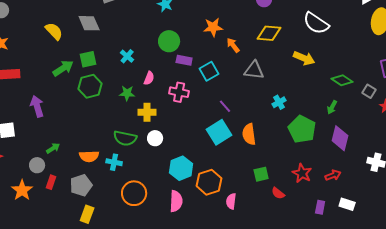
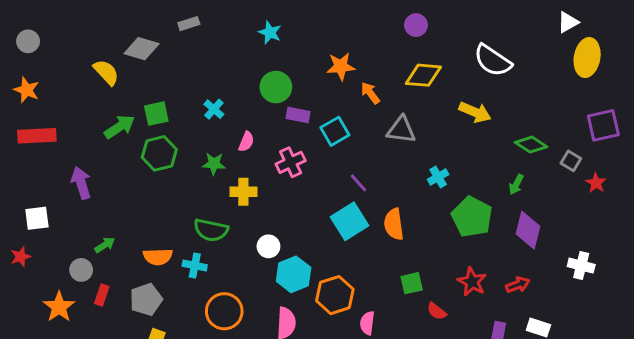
gray diamond: (89, 23) -> (142, 49), moved, turned -50
pink cross: (179, 92) -> (291, 162), turned -36
white circle: (155, 138) -> (268, 246), moved

